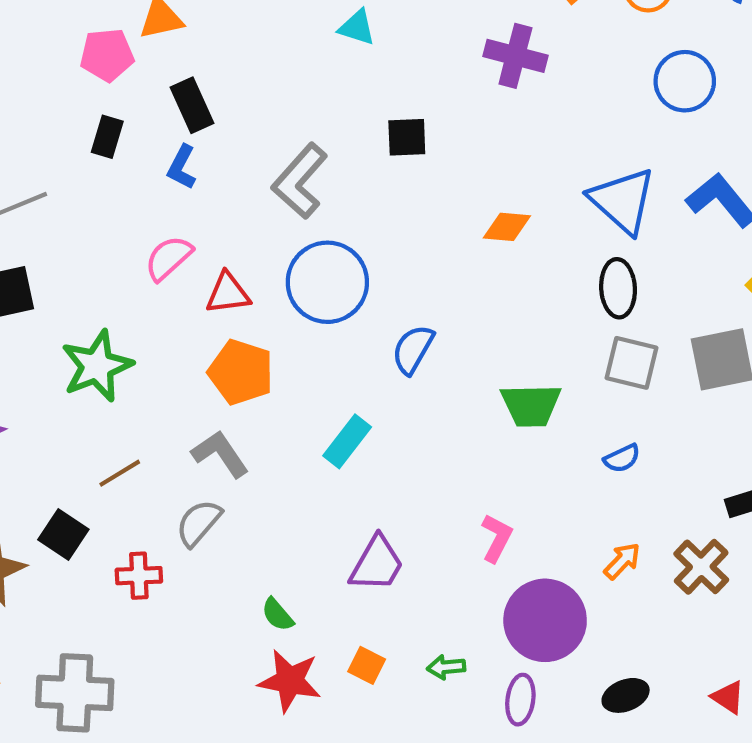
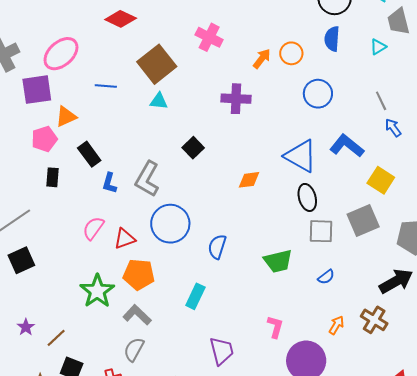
black square: (407, 137) -> (193, 148), turned -30
blue L-shape: (182, 167) -> (109, 183), moved
green star: (97, 366) -> (97, 291), moved
brown line: (120, 473) -> (56, 338), moved
purple trapezoid: (377, 564) -> (222, 351), turned -32

